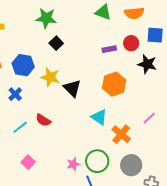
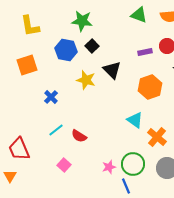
blue hexagon: (23, 65) -> (66, 50), moved
black triangle: (72, 88) -> (112, 70), moved
red semicircle: (43, 120) -> (79, 136), moved

